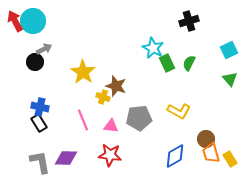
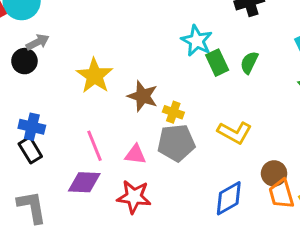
yellow cross: (103, 97) -> (173, 112), moved
purple diamond: (66, 158) -> (84, 182), moved

